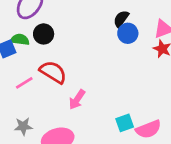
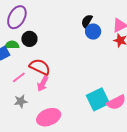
pink arrow: (77, 100) -> (43, 84), moved
cyan square: (125, 123) -> (98, 99), size x1.6
gray star: (23, 126) -> (21, 101), moved

